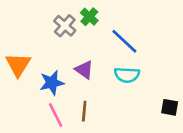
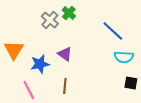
blue line: (124, 41) -> (113, 31), moved
cyan semicircle: (127, 75) -> (124, 57), moved
pink line: (56, 115) -> (29, 90), moved

